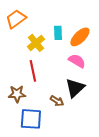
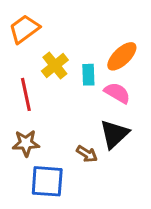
cyan rectangle: (58, 33) -> (88, 75), moved
red line: (33, 71) -> (26, 94), moved

